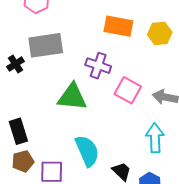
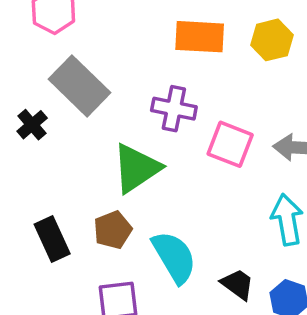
gray rectangle: (46, 45) -> (79, 86), turned 60
green triangle: (72, 97) -> (136, 168), turned -32
brown pentagon: (23, 161) -> (113, 230), moved

